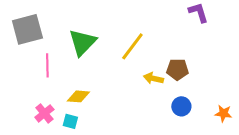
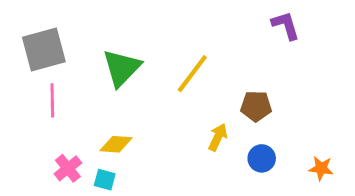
pink line: (47, 65) -> (52, 100), moved
yellow arrow: (153, 78) -> (218, 137), moved, turned 102

